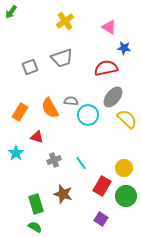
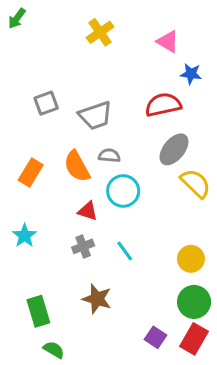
gray trapezoid: (62, 58) -> (95, 115), moved
cyan circle: (88, 115) -> (123, 191), moved
red triangle: (37, 137) -> (88, 211), moved
red rectangle: (102, 186) -> (194, 339), moved
green rectangle: (36, 204) -> (38, 311), moved

